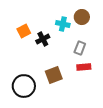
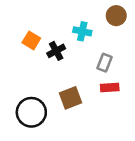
brown circle: (82, 17) -> (116, 16), moved
orange square: (24, 31) -> (31, 40), turned -32

